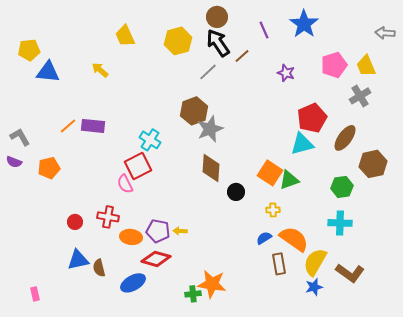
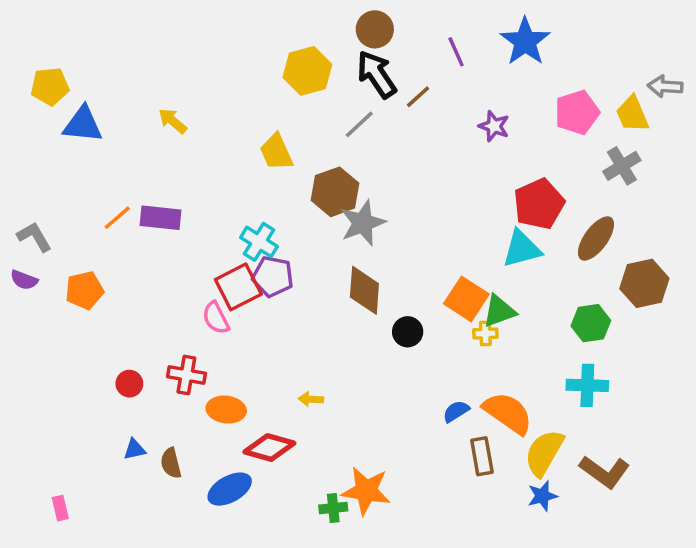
gray arrow: (385, 33) -> (665, 86), moved
yellow trapezoid: (125, 36) -> (276, 152), moved
yellow cross: (273, 210) -> (485, 334), moved
purple pentagon: (158, 231) -> (273, 276), moved
blue triangle: (78, 260) -> (135, 449), size x0.6

